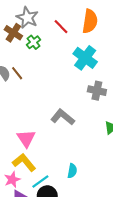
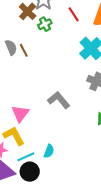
cyan semicircle: (72, 171) -> (49, 151), moved

